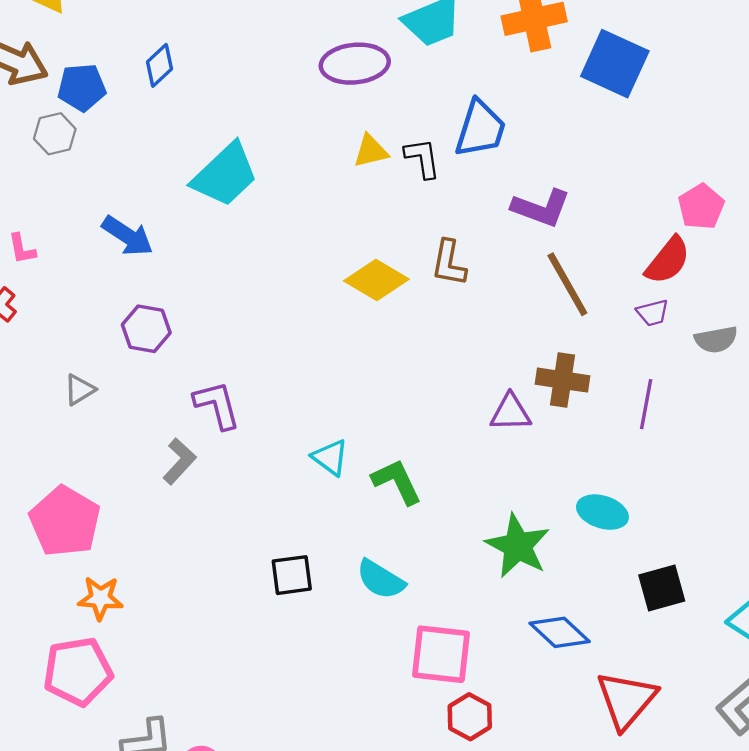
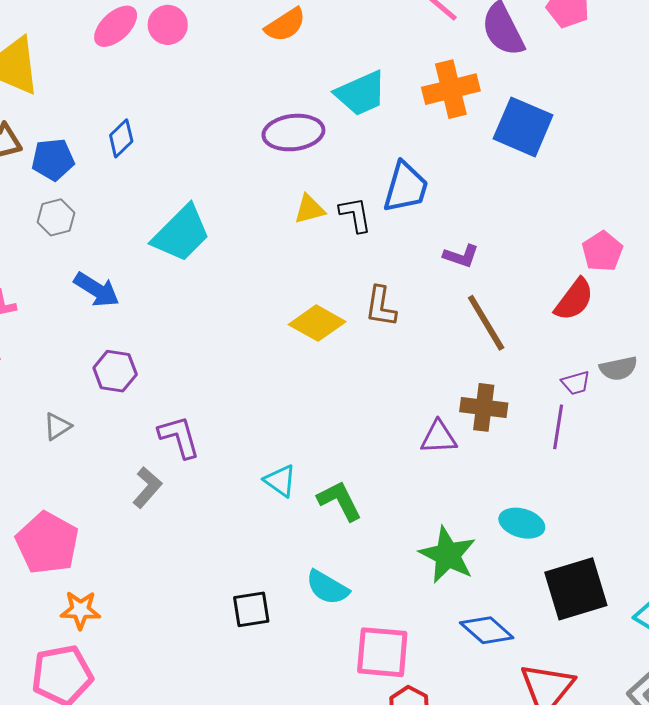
gray hexagon: (55, 134) -> (56, 217), moved
purple L-shape: (541, 208) -> (461, 256), size x0.7
purple trapezoid: (653, 313) -> (576, 383), moved
black square: (292, 575) -> (251, 609), moved
black square: (662, 588) -> (576, 589), size x1.5

